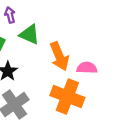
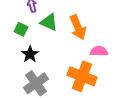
orange arrow: (59, 56) -> (78, 27), moved

